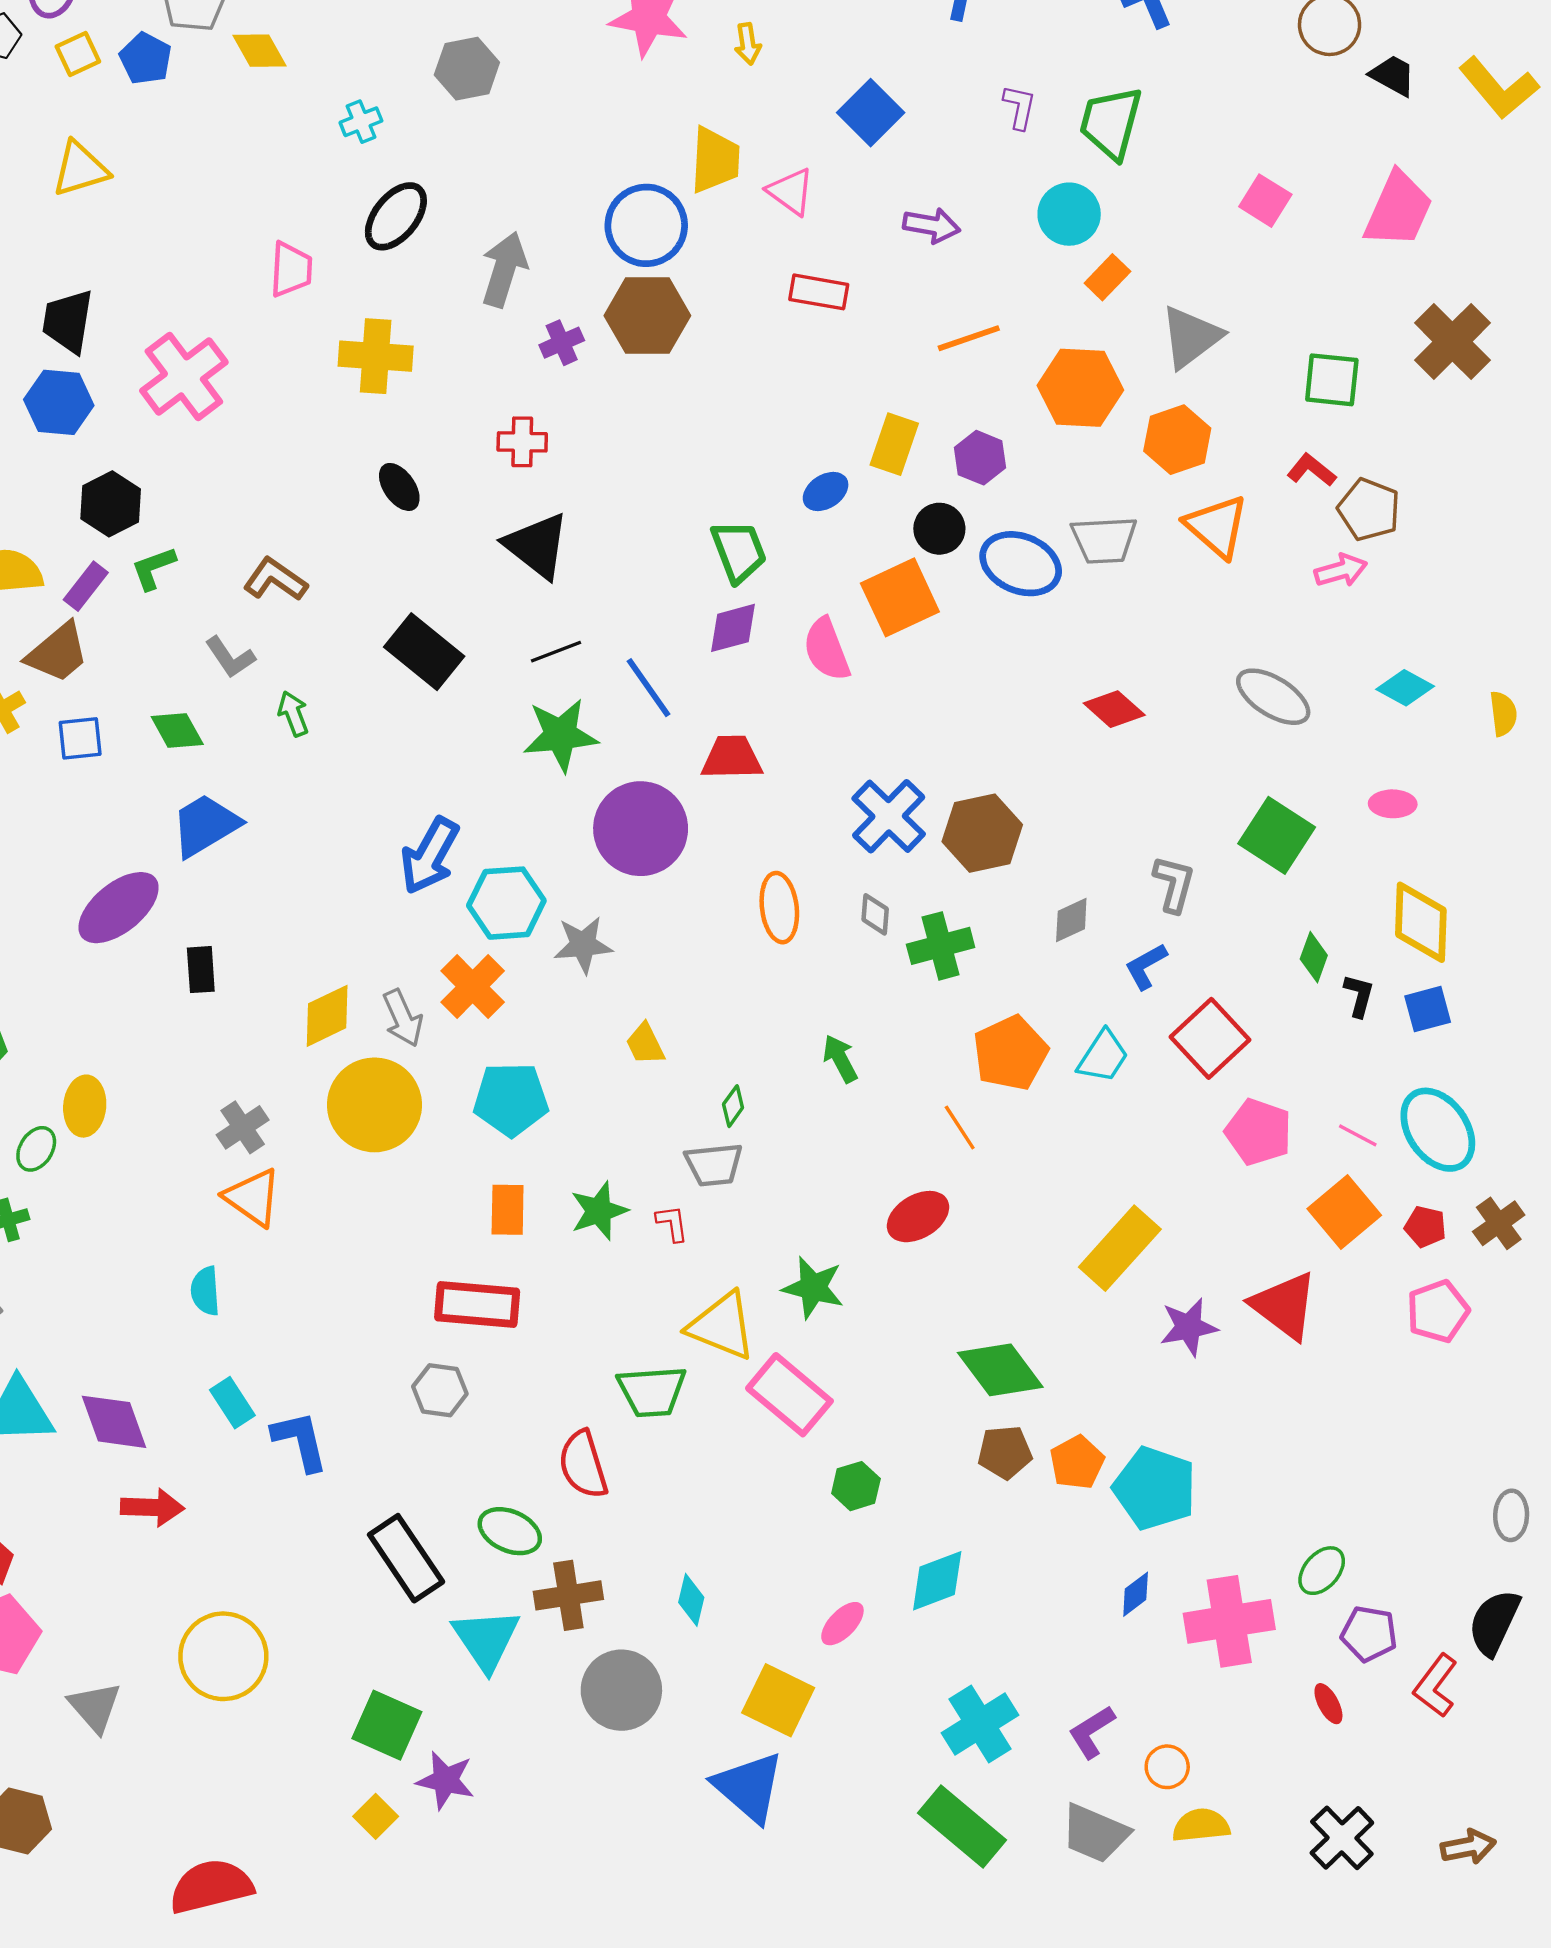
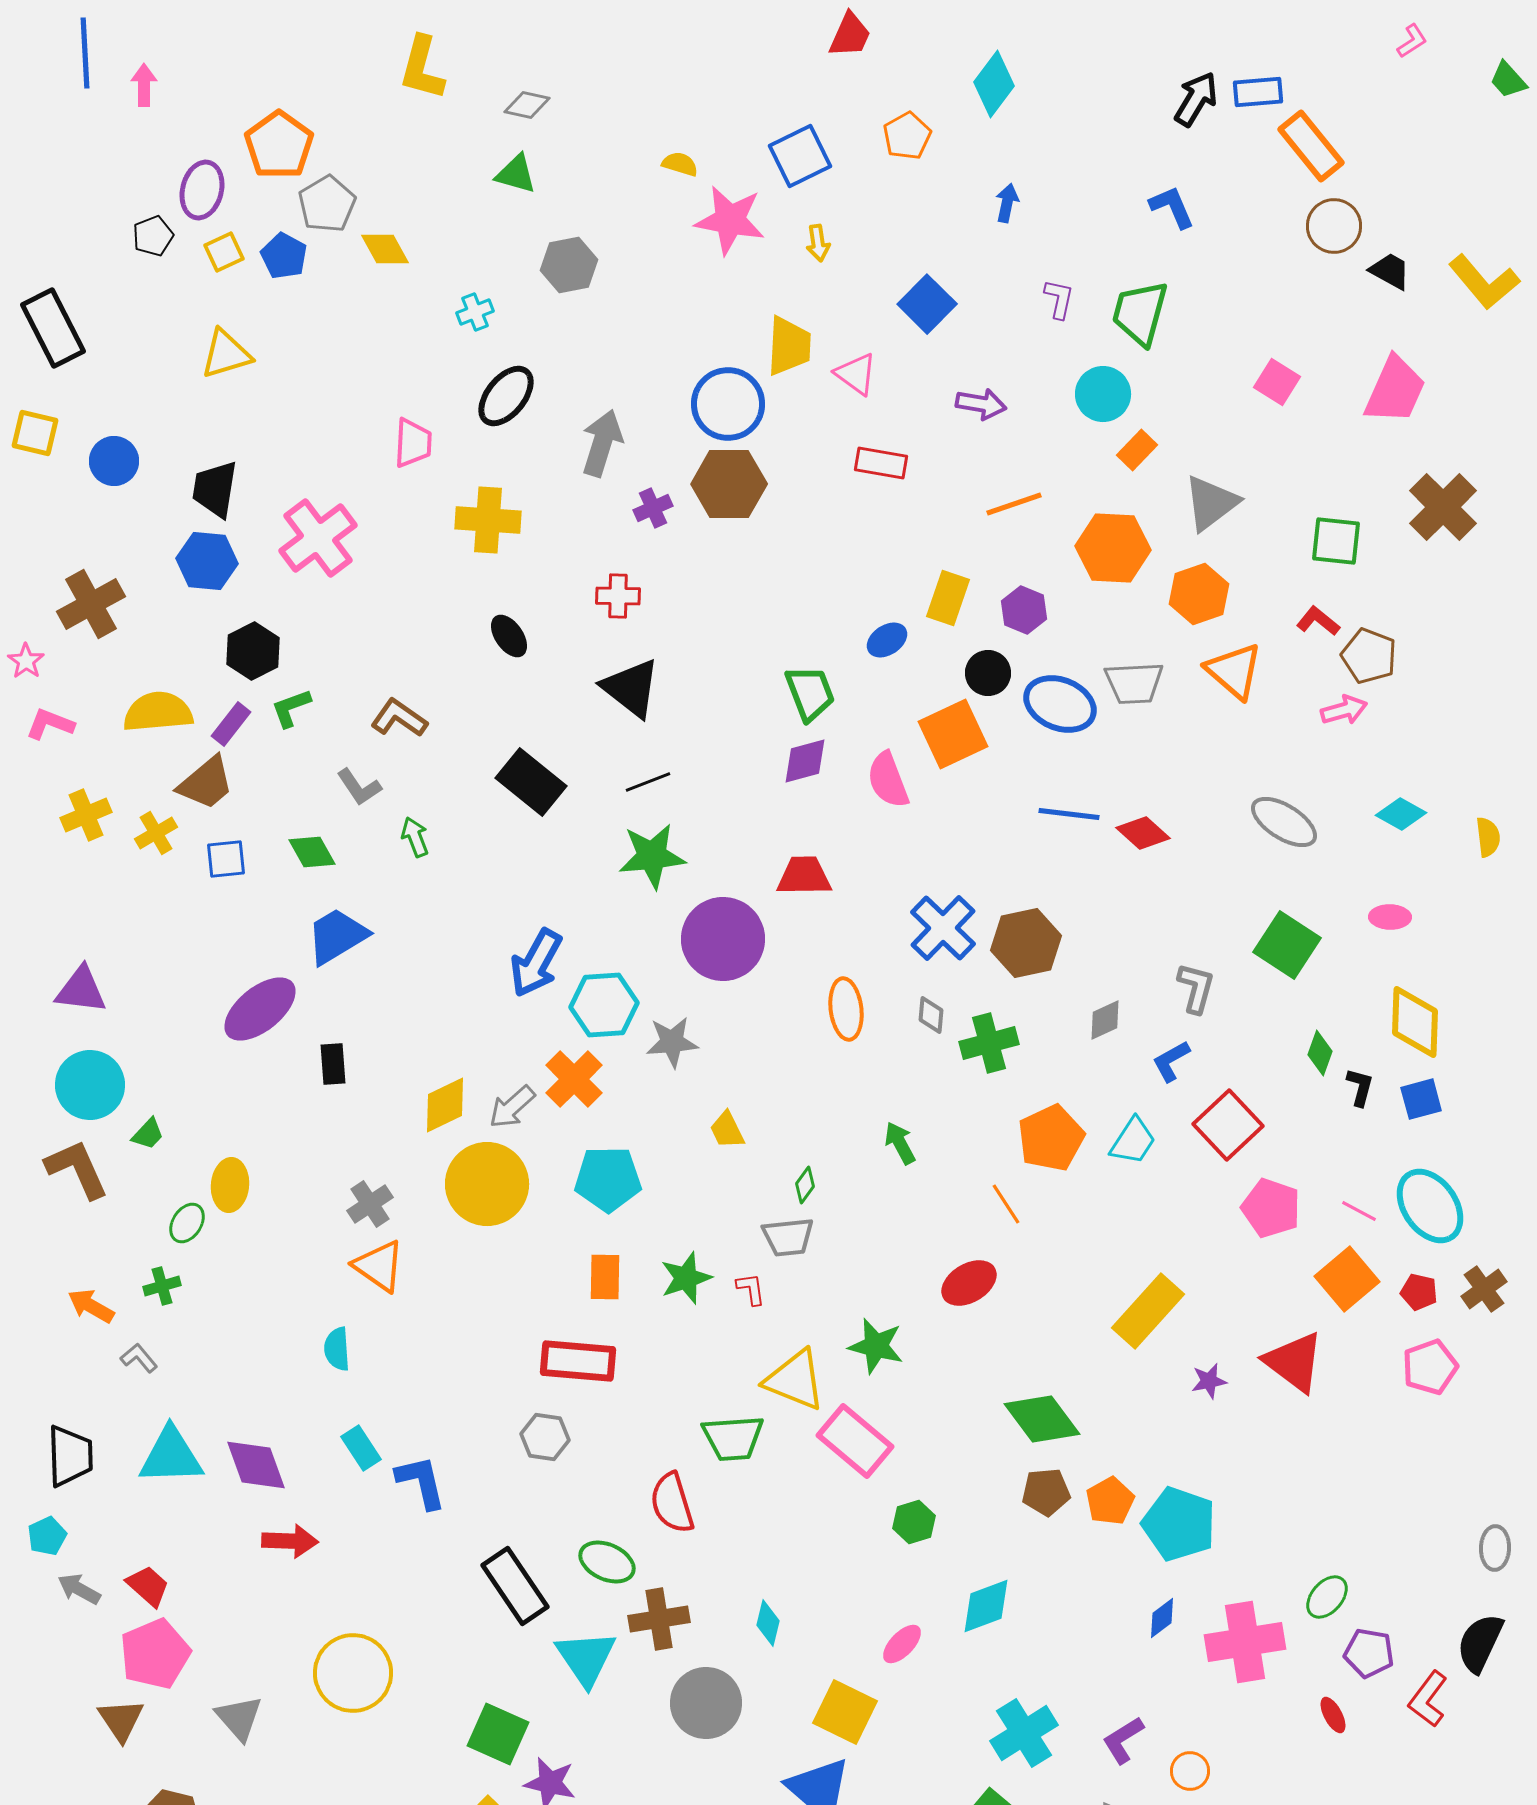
blue line: (648, 688) -> (1069, 814), moved, turned -48
gray arrow: (403, 1018) -> (512, 1107), turned 72
purple star: (1189, 1327) -> (1209, 1381), size x0.7

